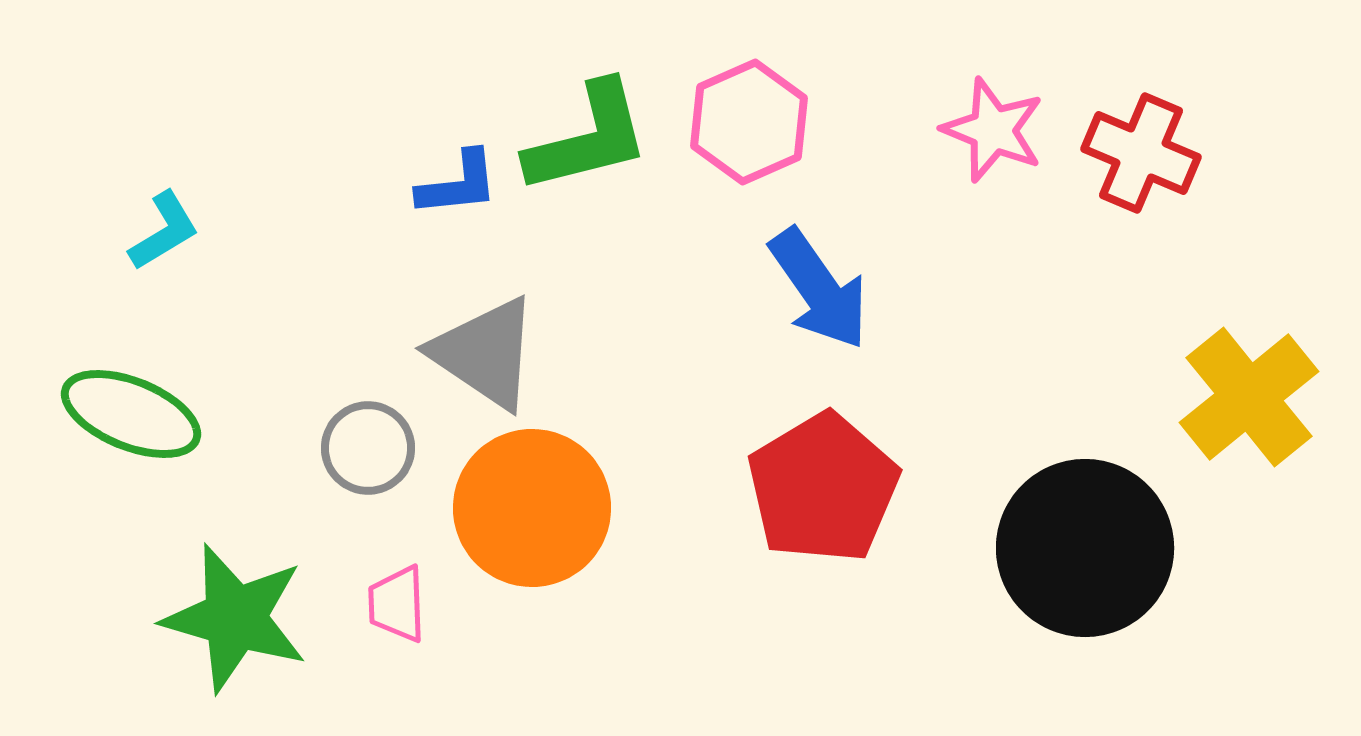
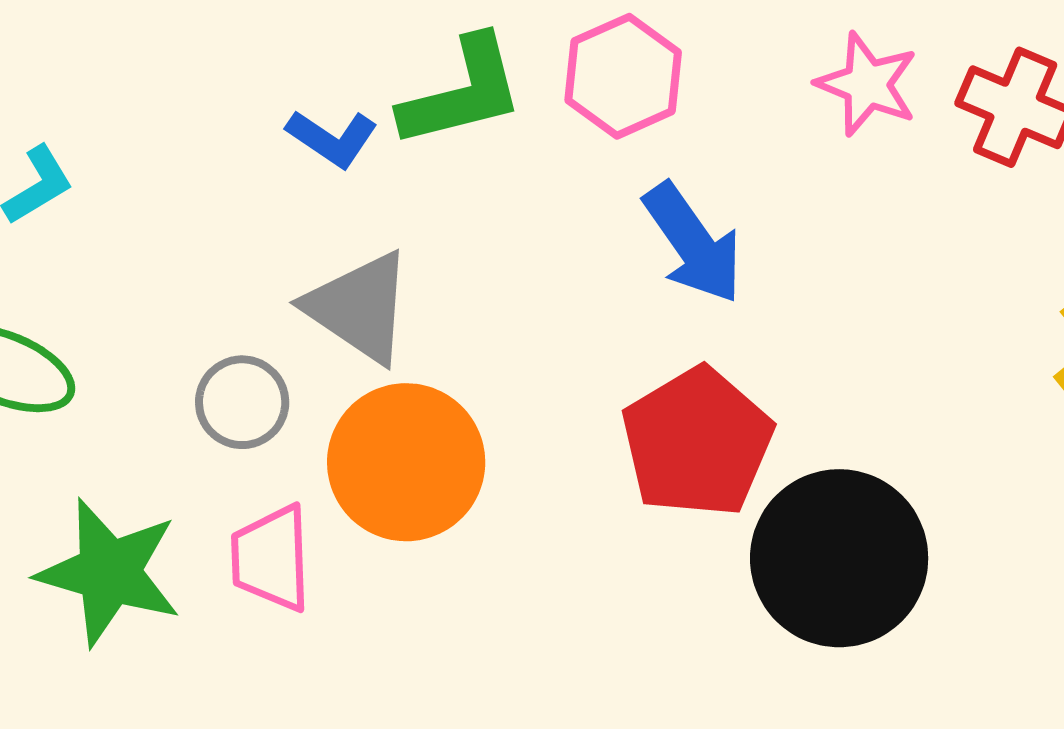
blue L-shape: (458, 184) -> (332, 138), turned 40
black circle: (1085, 548) -> (839, 558), moved
pink trapezoid: (397, 604) -> (271, 558), size x1.4

